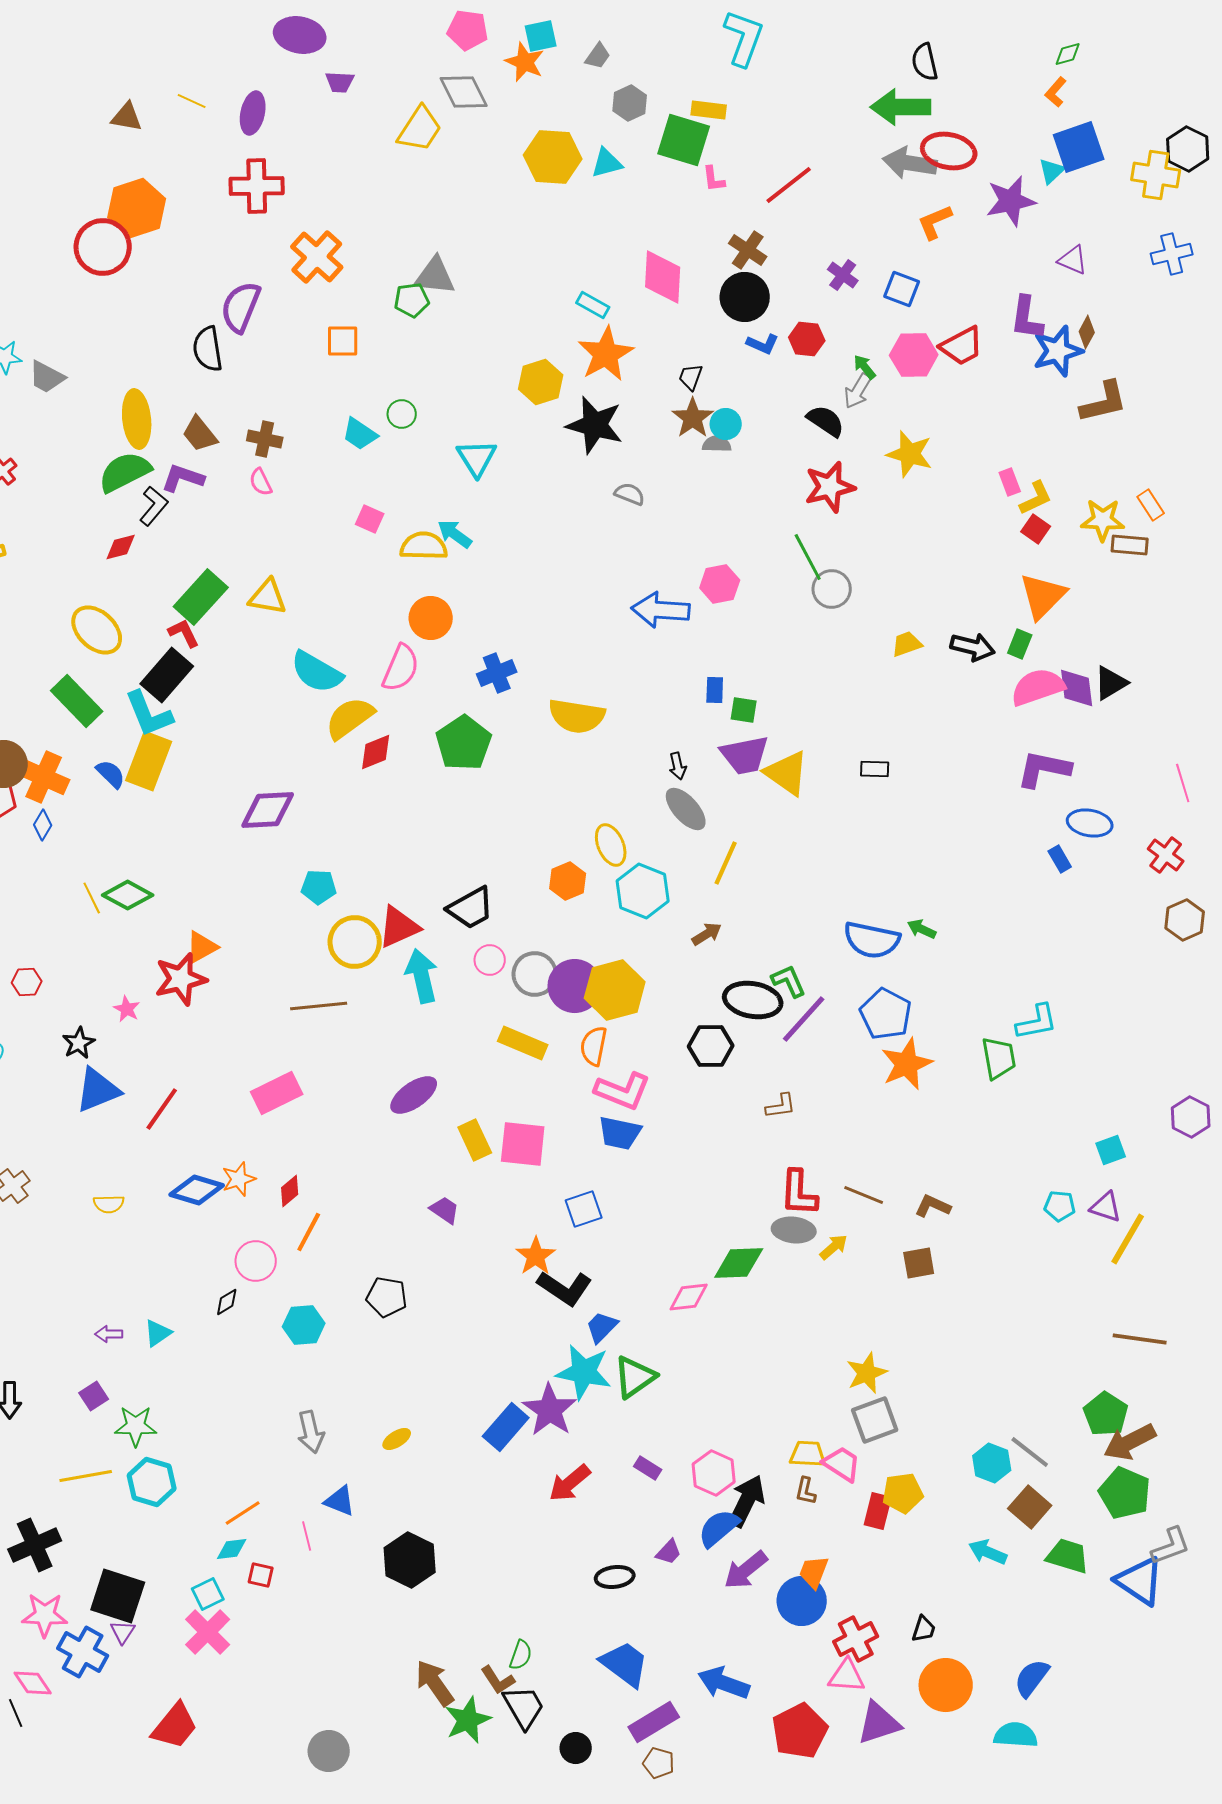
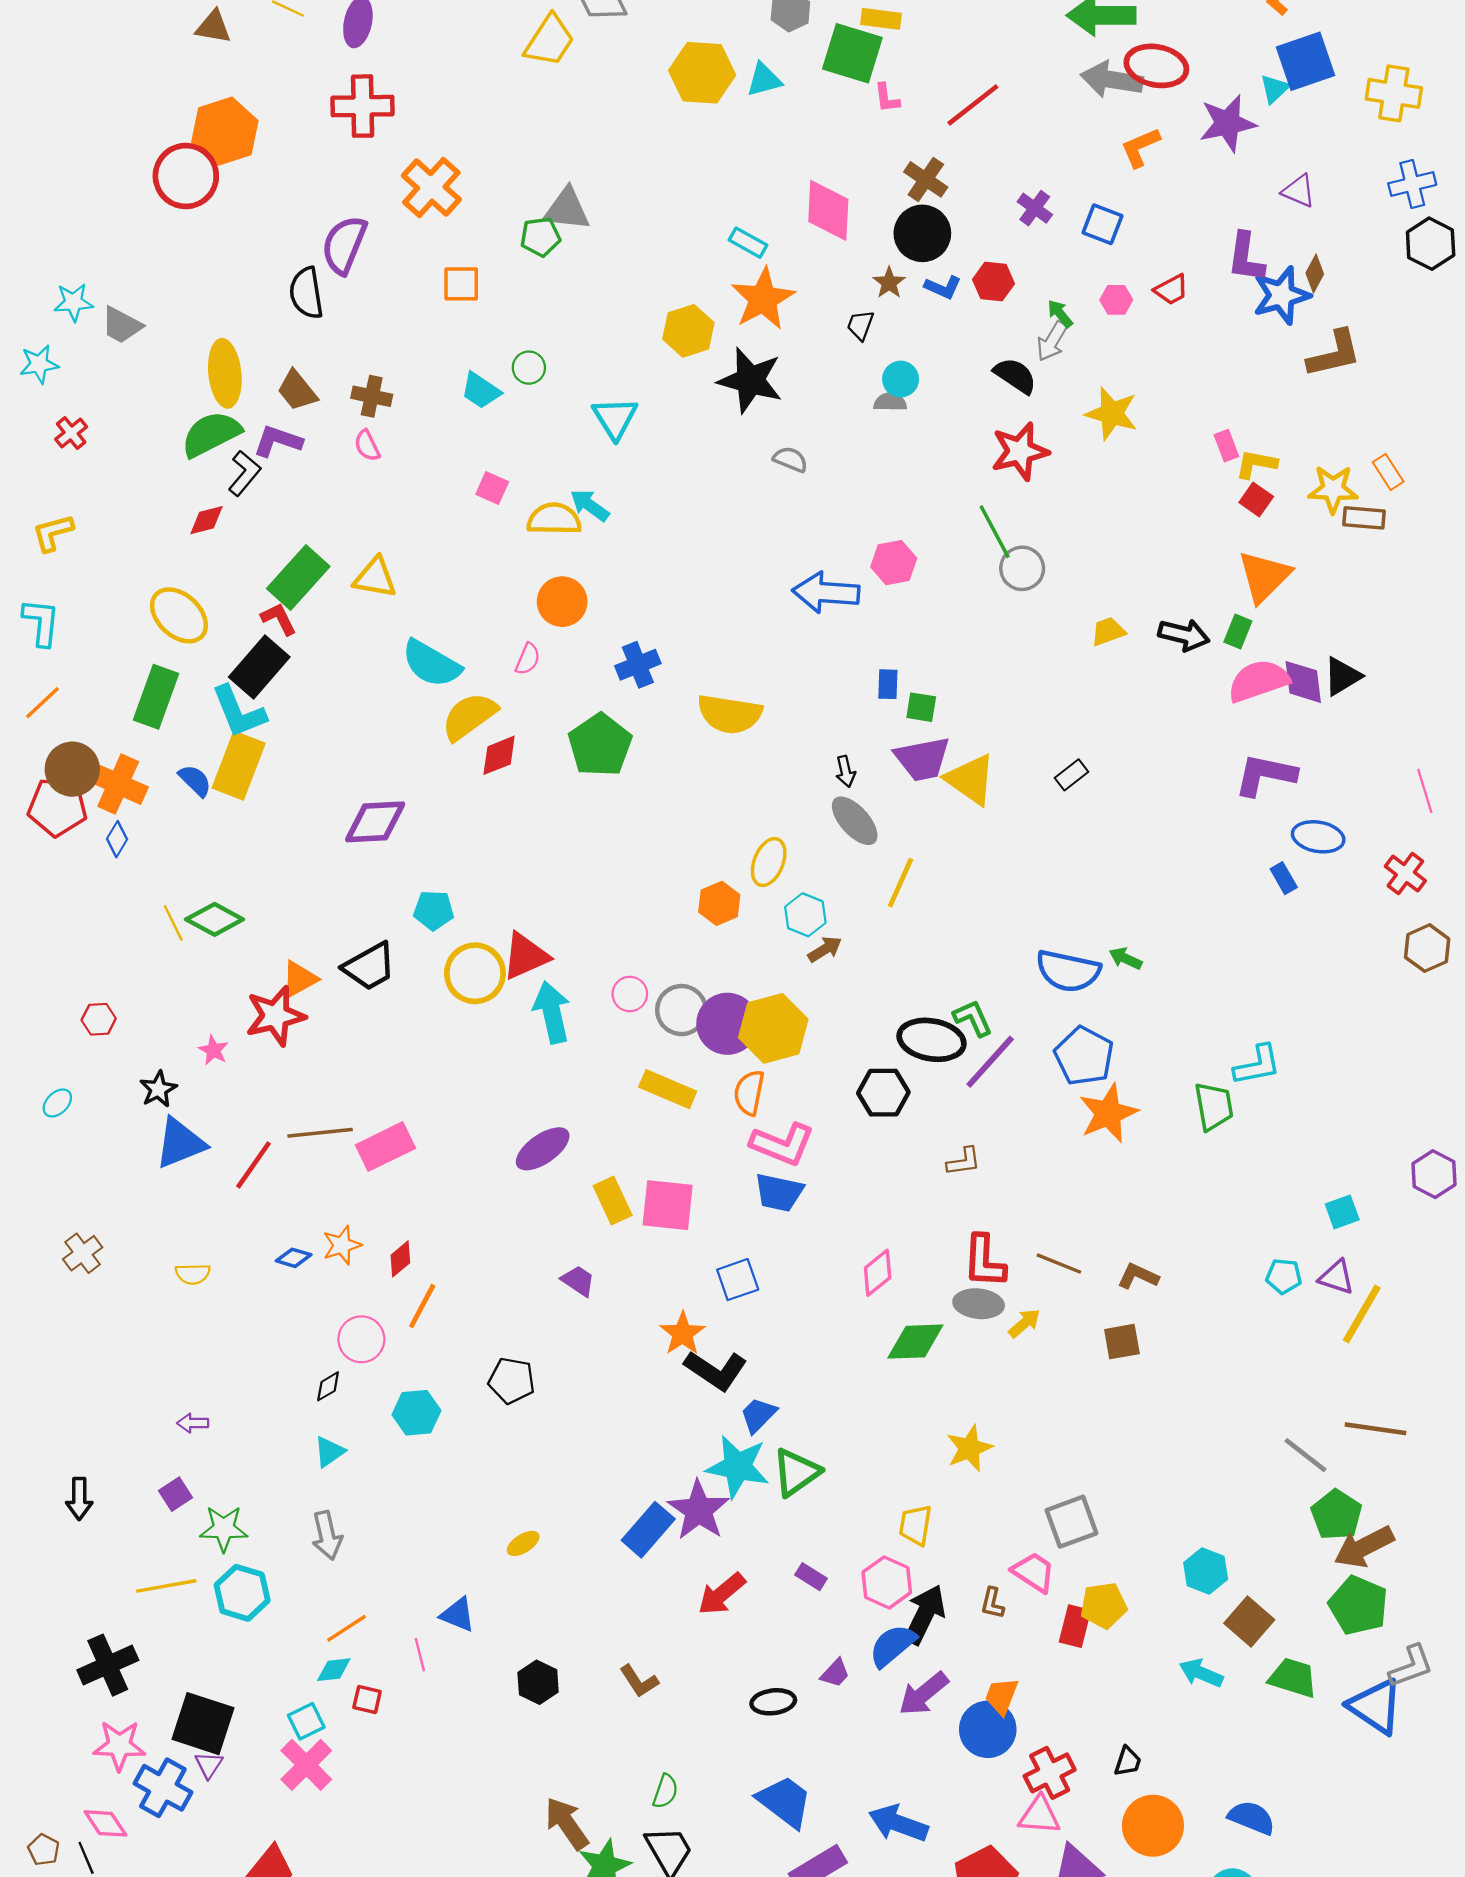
black hexagon: (1188, 149) -> (1431, 244), moved
red trapezoid: (962, 346) -> (1171, 290), size x0.7
pink hexagon: (914, 355) -> (1116, 300), size x0.6
brown star: (693, 418) -> (889, 283), moved, size x0.7
yellow L-shape: (1036, 498) -> (1256, 464), turned -144
pink semicircle: (401, 668) -> (528, 659), size x0.6
green rectangle: (77, 701) -> (156, 697), turned 64
black rectangle: (875, 769) -> (1071, 775), turned -40
yellow ellipse: (611, 845) -> (769, 862), turned 45
cyan hexagon: (643, 891) -> (805, 915), size x0.7
black trapezoid: (471, 908) -> (369, 966), moved
brown arrow: (707, 934) -> (825, 949), moved
brown line: (319, 1006) -> (320, 1133), moved
blue diamond: (197, 1190) -> (294, 1258), size x0.6
pink diamond: (689, 1297) -> (878, 1273), moved, turned -33
cyan triangle: (158, 1333) -> (329, 1452), moved
yellow star: (867, 1373) -> (969, 1448), moved
gray arrow: (311, 1432) -> (327, 1535), moved
gray line: (1030, 1452) -> (1306, 1455), moved
yellow trapezoid: (808, 1454) -> (915, 1525), moved, turned -84
black hexagon: (410, 1560) -> (538, 1682), size x0.7
blue semicircle: (1032, 1678) -> (1252, 1818), turned 75
brown L-shape: (498, 1680) -> (639, 1681), moved

